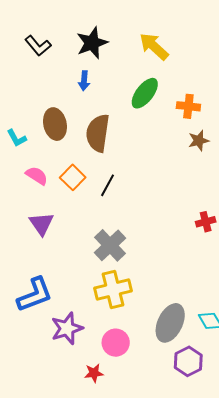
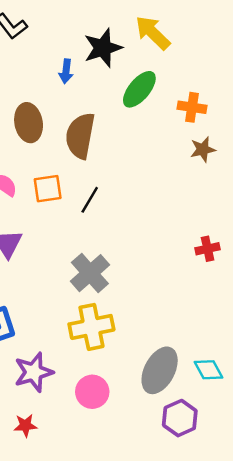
black star: (92, 43) -> (103, 48), moved
orange square: (73, 177) -> (48, 189), turned 35
red star: (94, 373) -> (25, 425), moved

